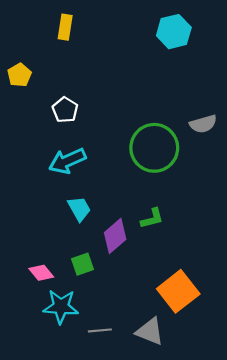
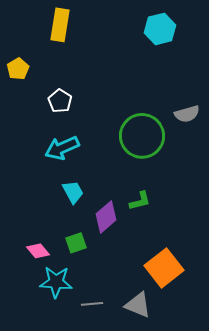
yellow rectangle: (65, 27) -> (60, 25), size x1.4

